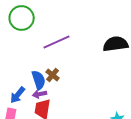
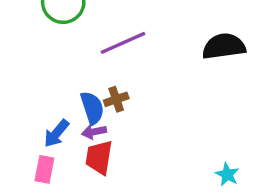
brown cross: (53, 75) -> (116, 99), turned 32

